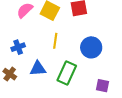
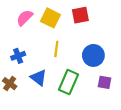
blue triangle: (38, 68) -> (39, 78), turned 42
purple square: (103, 86) -> (105, 82), moved

